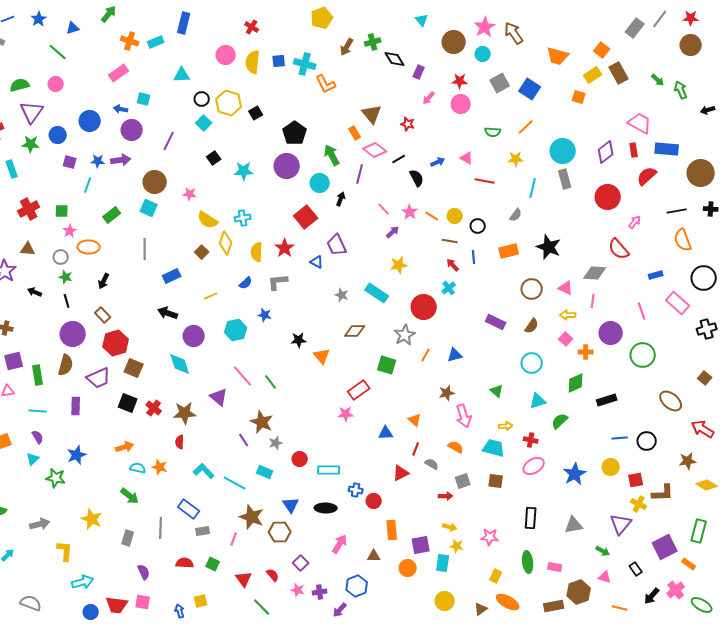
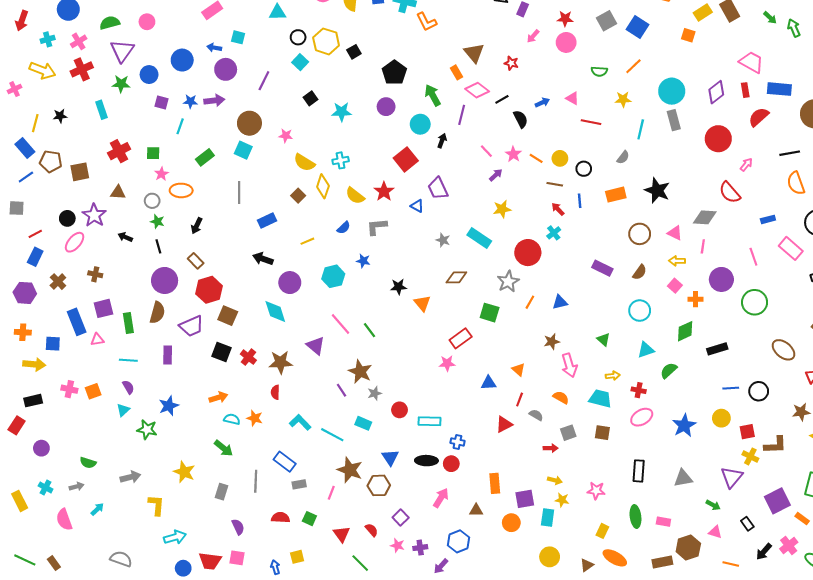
purple circle: (287, 166) -> (386, 107), size x0.7
yellow semicircle: (257, 252) -> (355, 196), turned -54
red circle: (374, 501) -> (451, 464), moved

